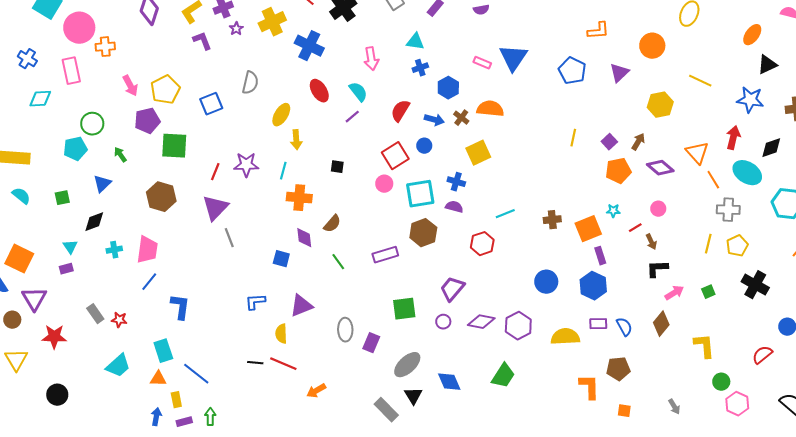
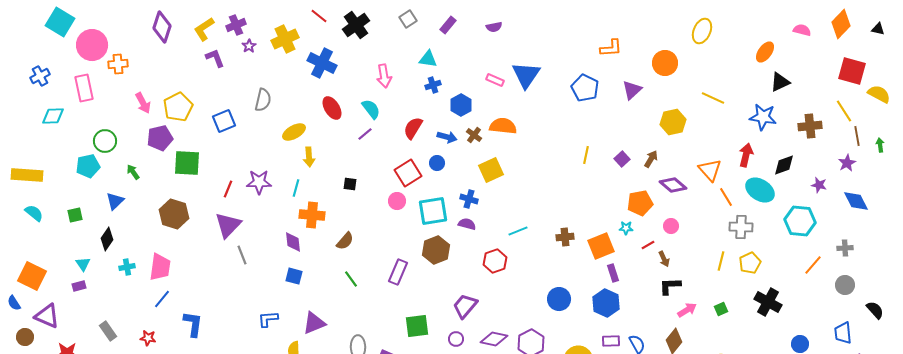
blue cross: (27, 59) -> (40, 76), turned 30
yellow ellipse: (281, 115) -> (294, 132), turned 30
orange pentagon: (618, 171) -> (640, 203), moved
black diamond: (94, 222) -> (107, 239), turned -35
purple diamond: (304, 238) -> (293, 242), moved
purple rectangle: (385, 255) -> (398, 272), turned -50
purple triangle: (34, 299) -> (47, 316), turned -36
red star: (119, 320) -> (148, 338), moved

